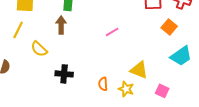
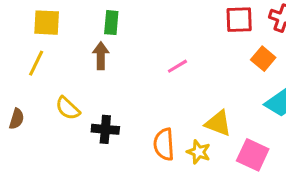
yellow semicircle: (39, 49) -> (68, 108), moved
orange semicircle: (103, 84) -> (164, 144), size x1.5
pink square: (162, 91) -> (253, 155), size x1.5

